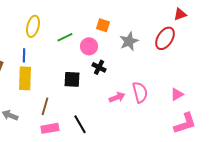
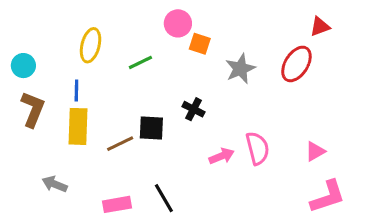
pink circle: (89, 46) -> (178, 23), moved
brown line: (45, 106) -> (120, 144), moved, turned 48

